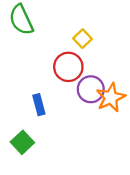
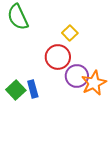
green square: (22, 142) -> (16, 90), moved

